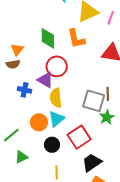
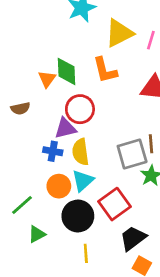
orange triangle: (17, 50) -> (47, 79), moved
purple triangle: (45, 80) -> (65, 128), turned -42
blue cross: (24, 90) -> (53, 151), moved
gray square: (94, 101) -> (132, 154), turned -30
black circle: (52, 145) -> (78, 216), size x1.5

